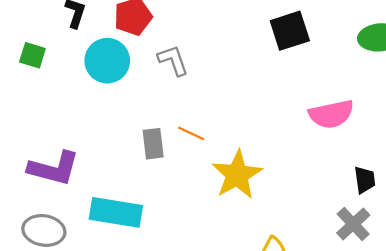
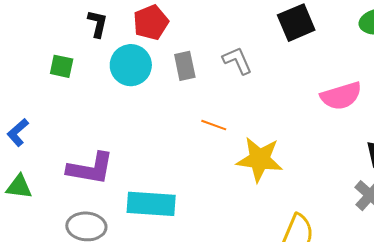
gray L-shape: (173, 60) -> (237, 61), moved
gray rectangle: (153, 144) -> (185, 66), moved
yellow star: (237, 175) -> (260, 159), turned -30

